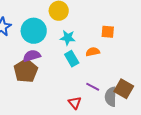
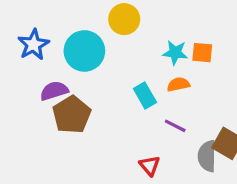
cyan star: (68, 38) -> (175, 53), moved
purple semicircle: (32, 56) -> (54, 91), moved
purple line: (93, 87) -> (175, 126), moved

